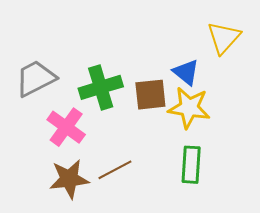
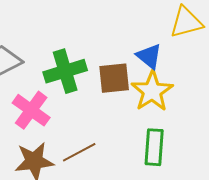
yellow triangle: (224, 38) -> (186, 22), turned 33
yellow star: (189, 108) -> (152, 91), turned 30

